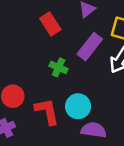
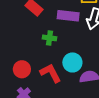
purple rectangle: (90, 47) -> (68, 16), turned 75

